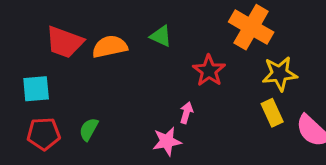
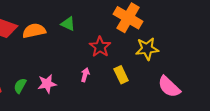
yellow rectangle: (272, 113) -> (121, 75), moved
pink star: (167, 141) -> (47, 84), moved

